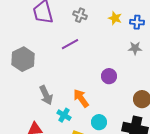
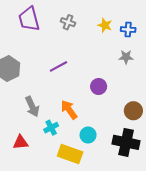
purple line: (70, 44) -> (59, 66), moved
cyan cross: (64, 115) -> (51, 128), turned 32

